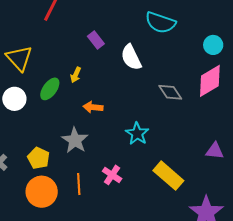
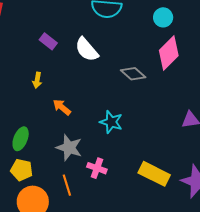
green ellipse: (50, 89) -> (21, 139), moved
orange arrow: (93, 107) -> (62, 107), turned 48
gray star: (75, 140) -> (69, 148), moved
yellow rectangle: (168, 176) -> (154, 174), moved

